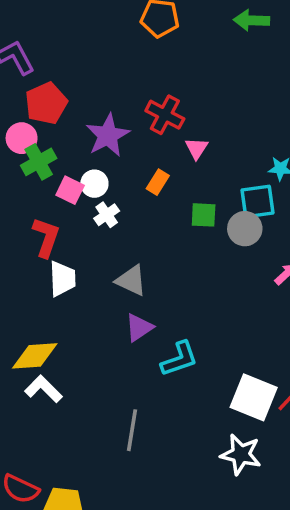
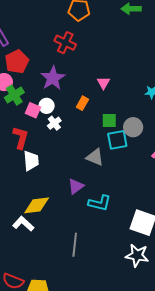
red cross: (165, 115) -> (65, 43), moved
cyan square: (257, 202) -> (117, 140), moved
gray triangle: (131, 280) -> (95, 157), moved
yellow diamond: (35, 356) -> (37, 205), moved
cyan L-shape: (179, 359) -> (100, 203), turned 35

